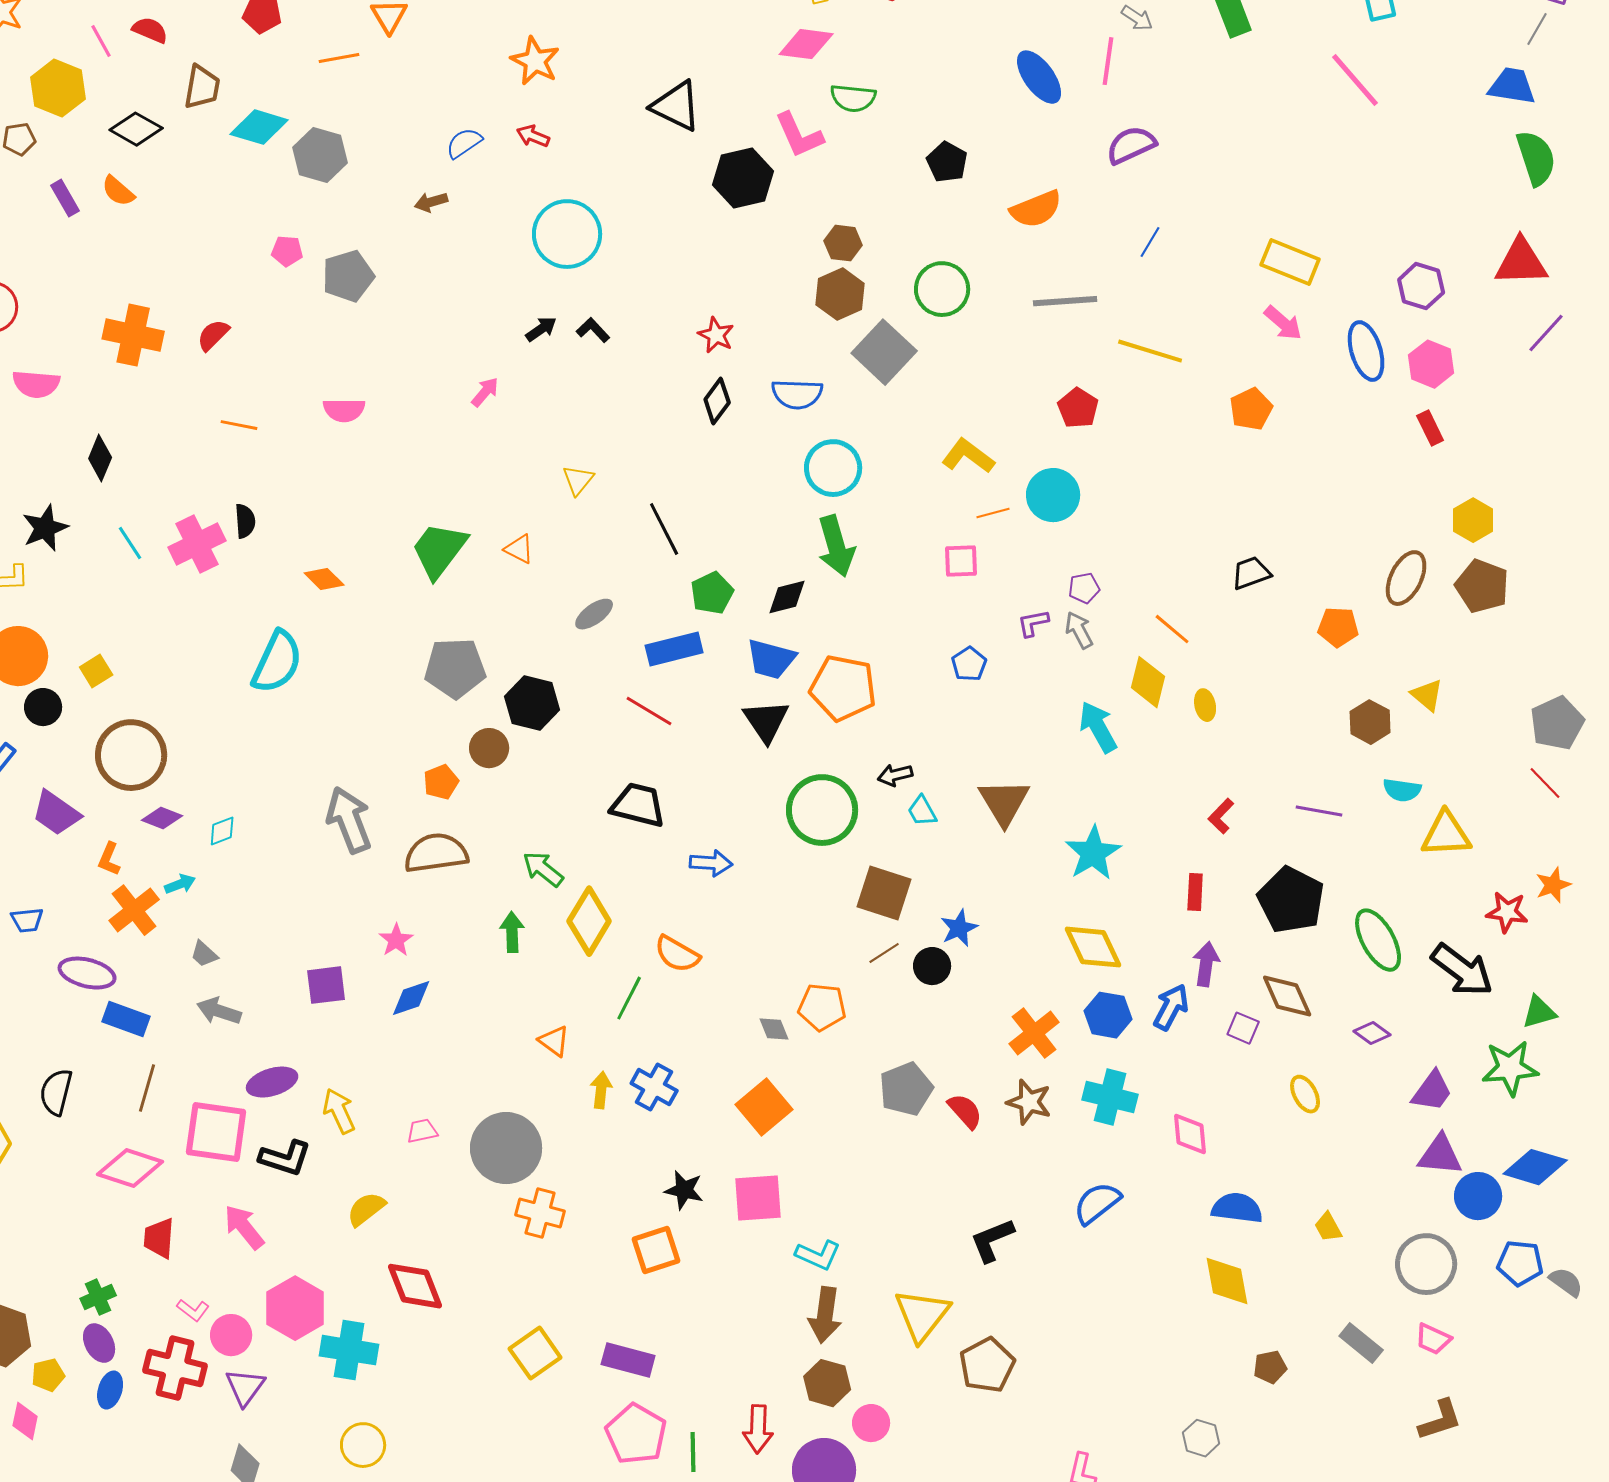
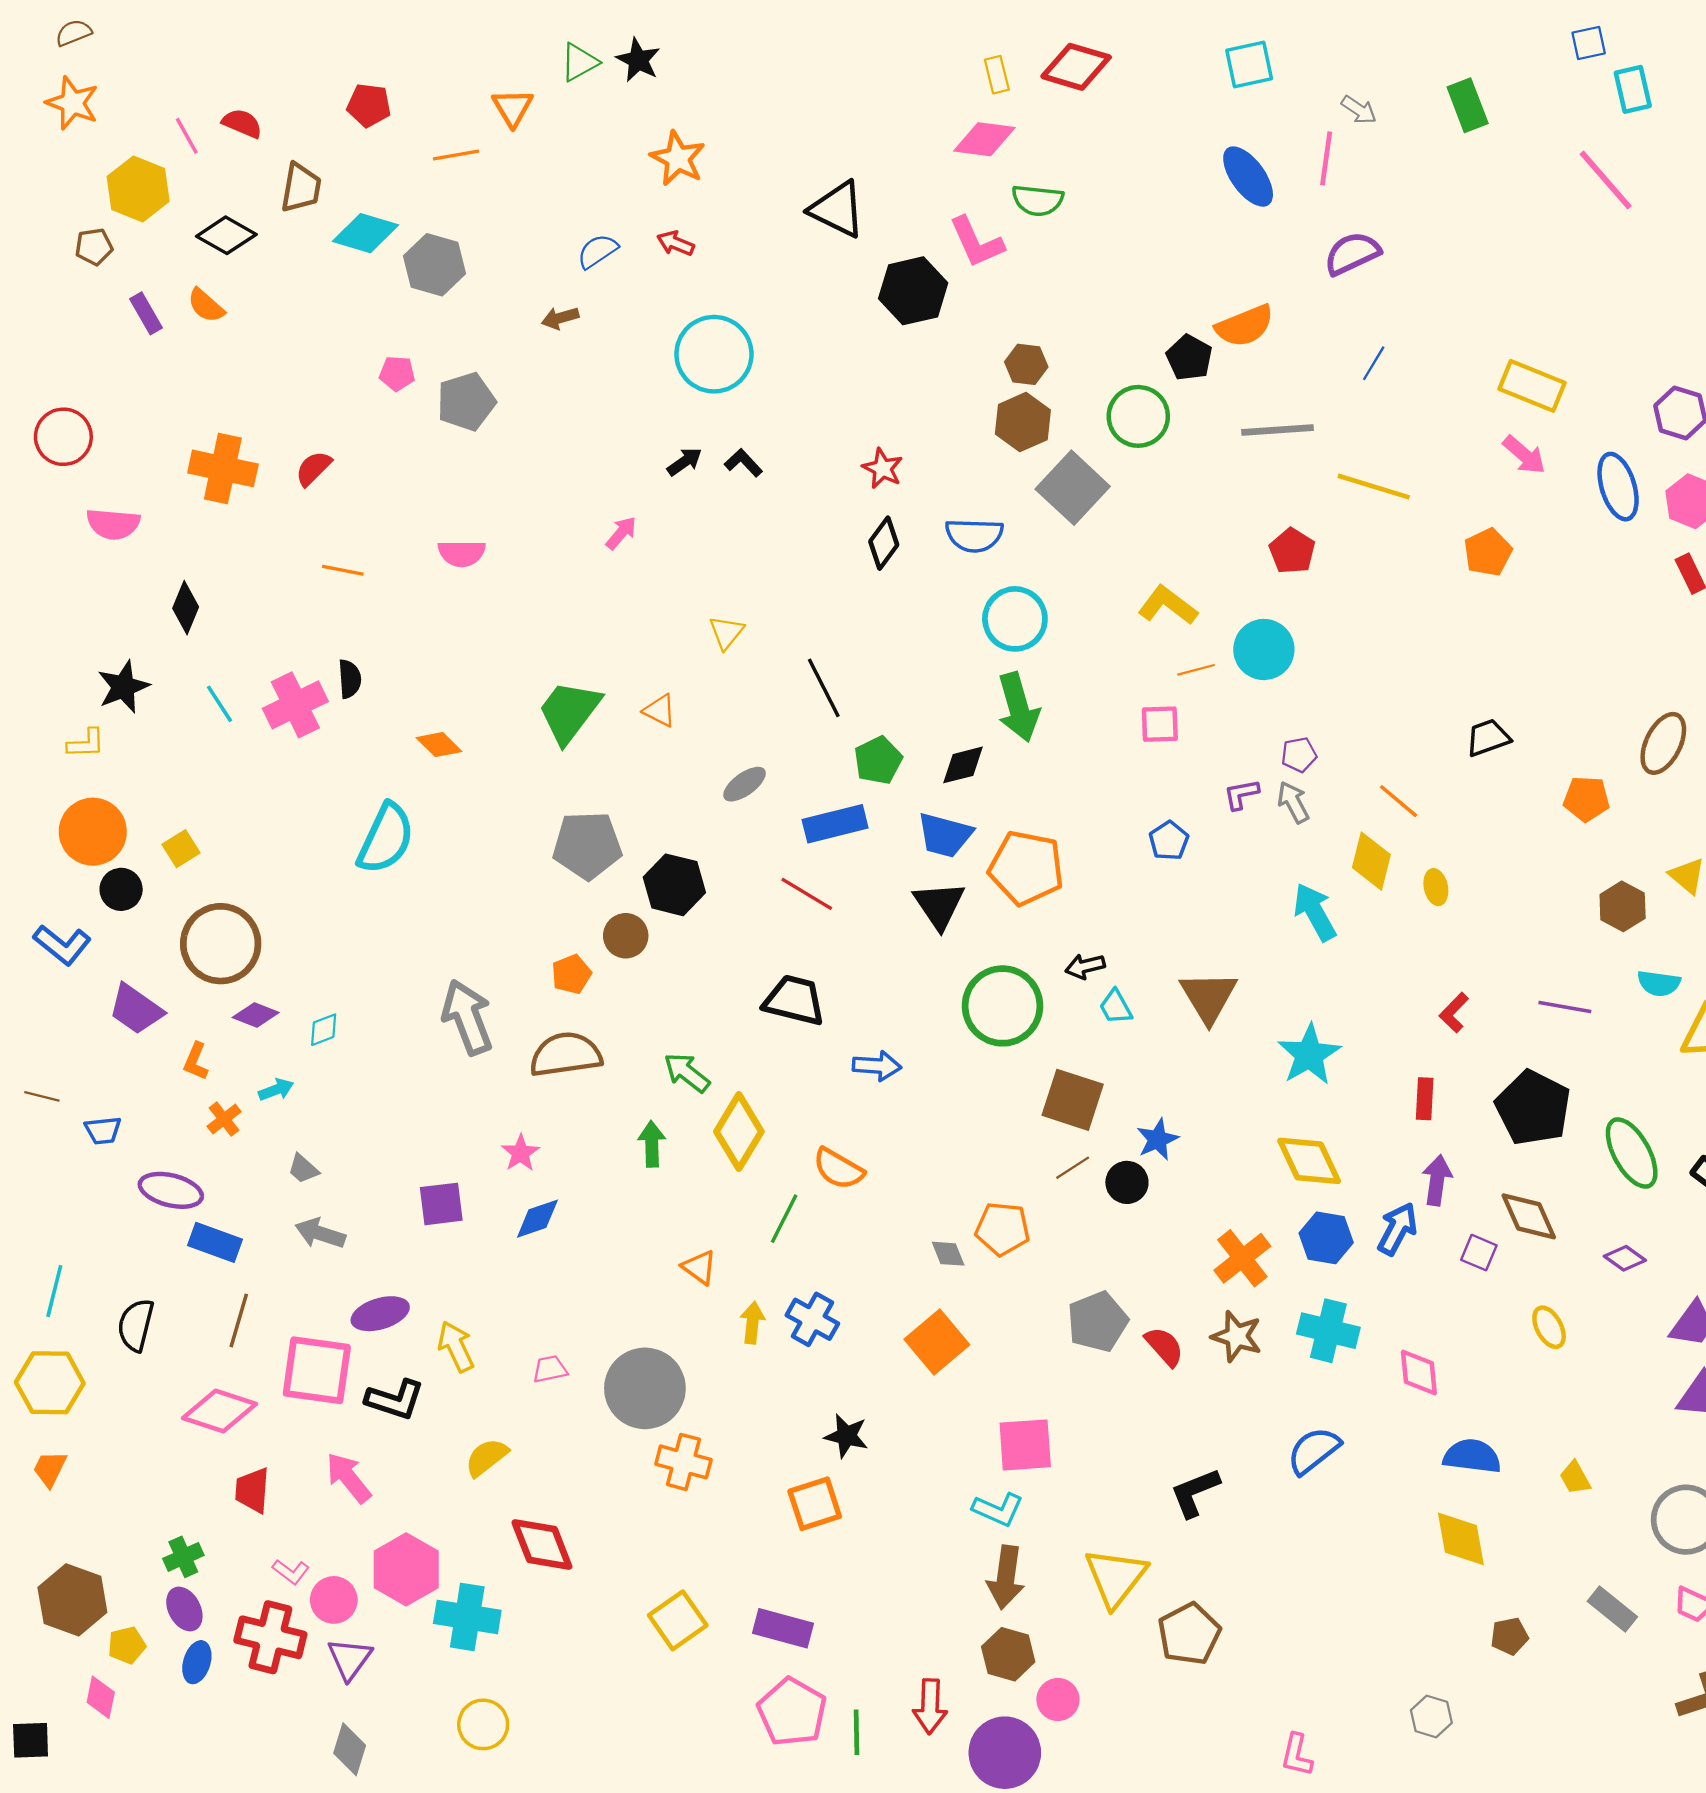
black pentagon: (947, 162) -> (1189, 358), moved
orange cross: (134, 910) -> (224, 1119), size x0.6
pink square: (758, 1198) -> (1025, 1445), moved

